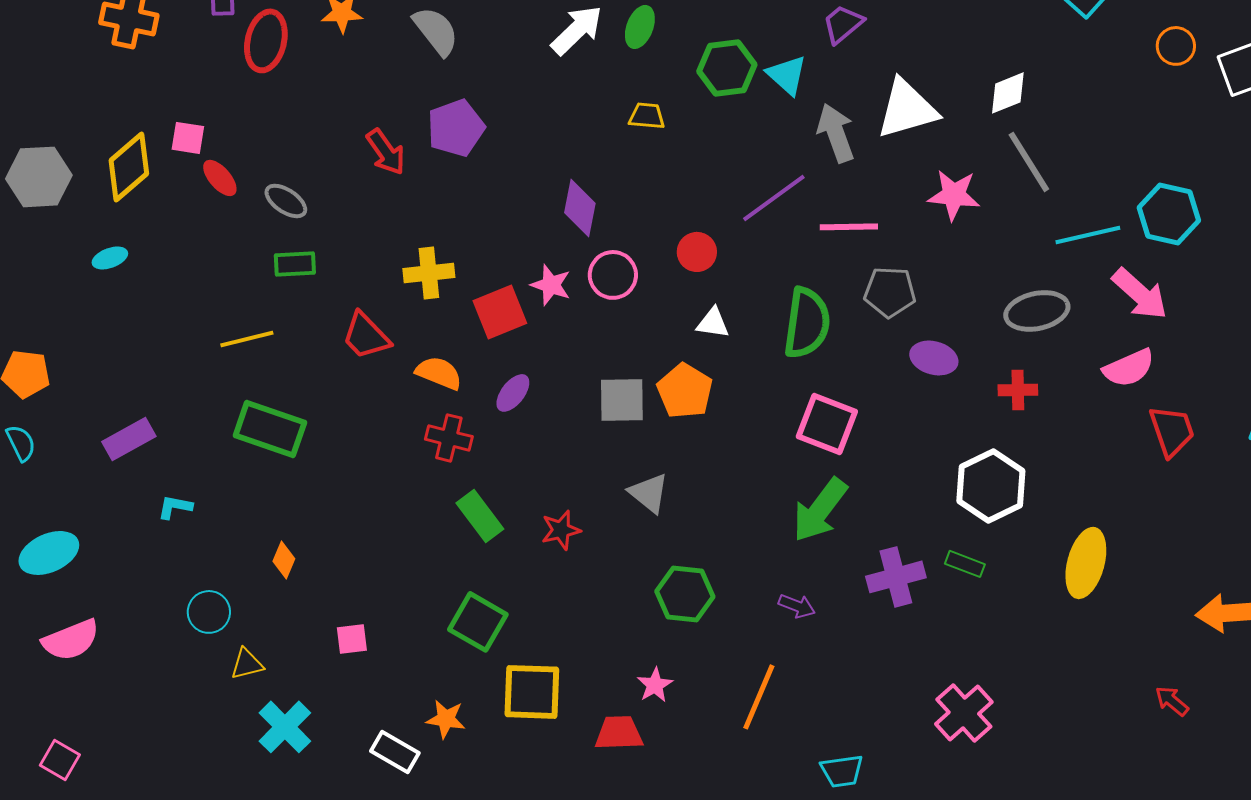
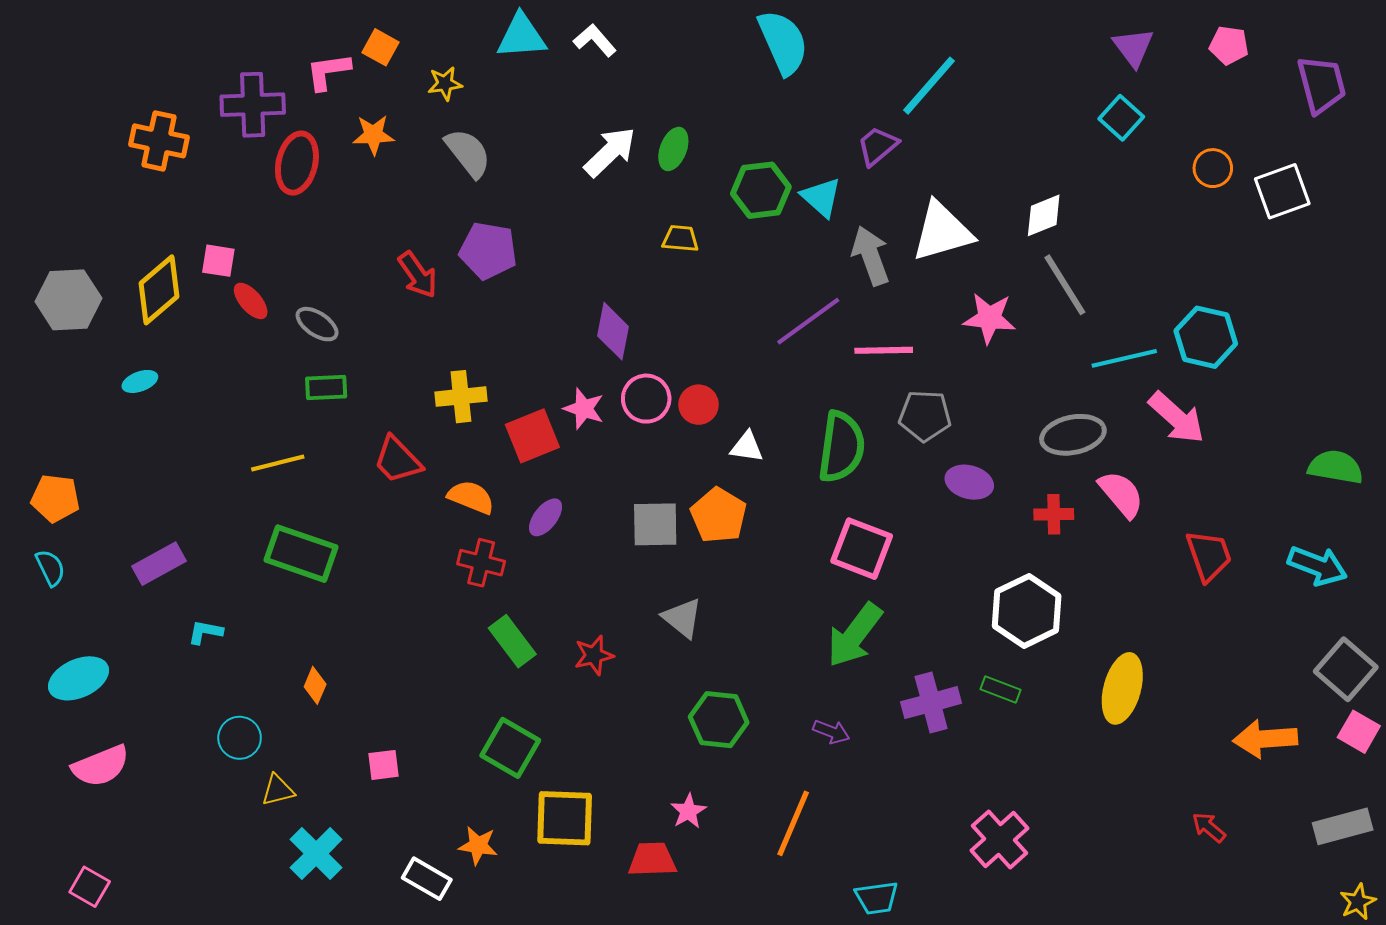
purple pentagon: (456, 128) -> (488, 251), turned 30
red circle: (697, 252) -> (699, 405), moved
pink semicircle: (1129, 368) -> (1121, 494), moved, turned -106

